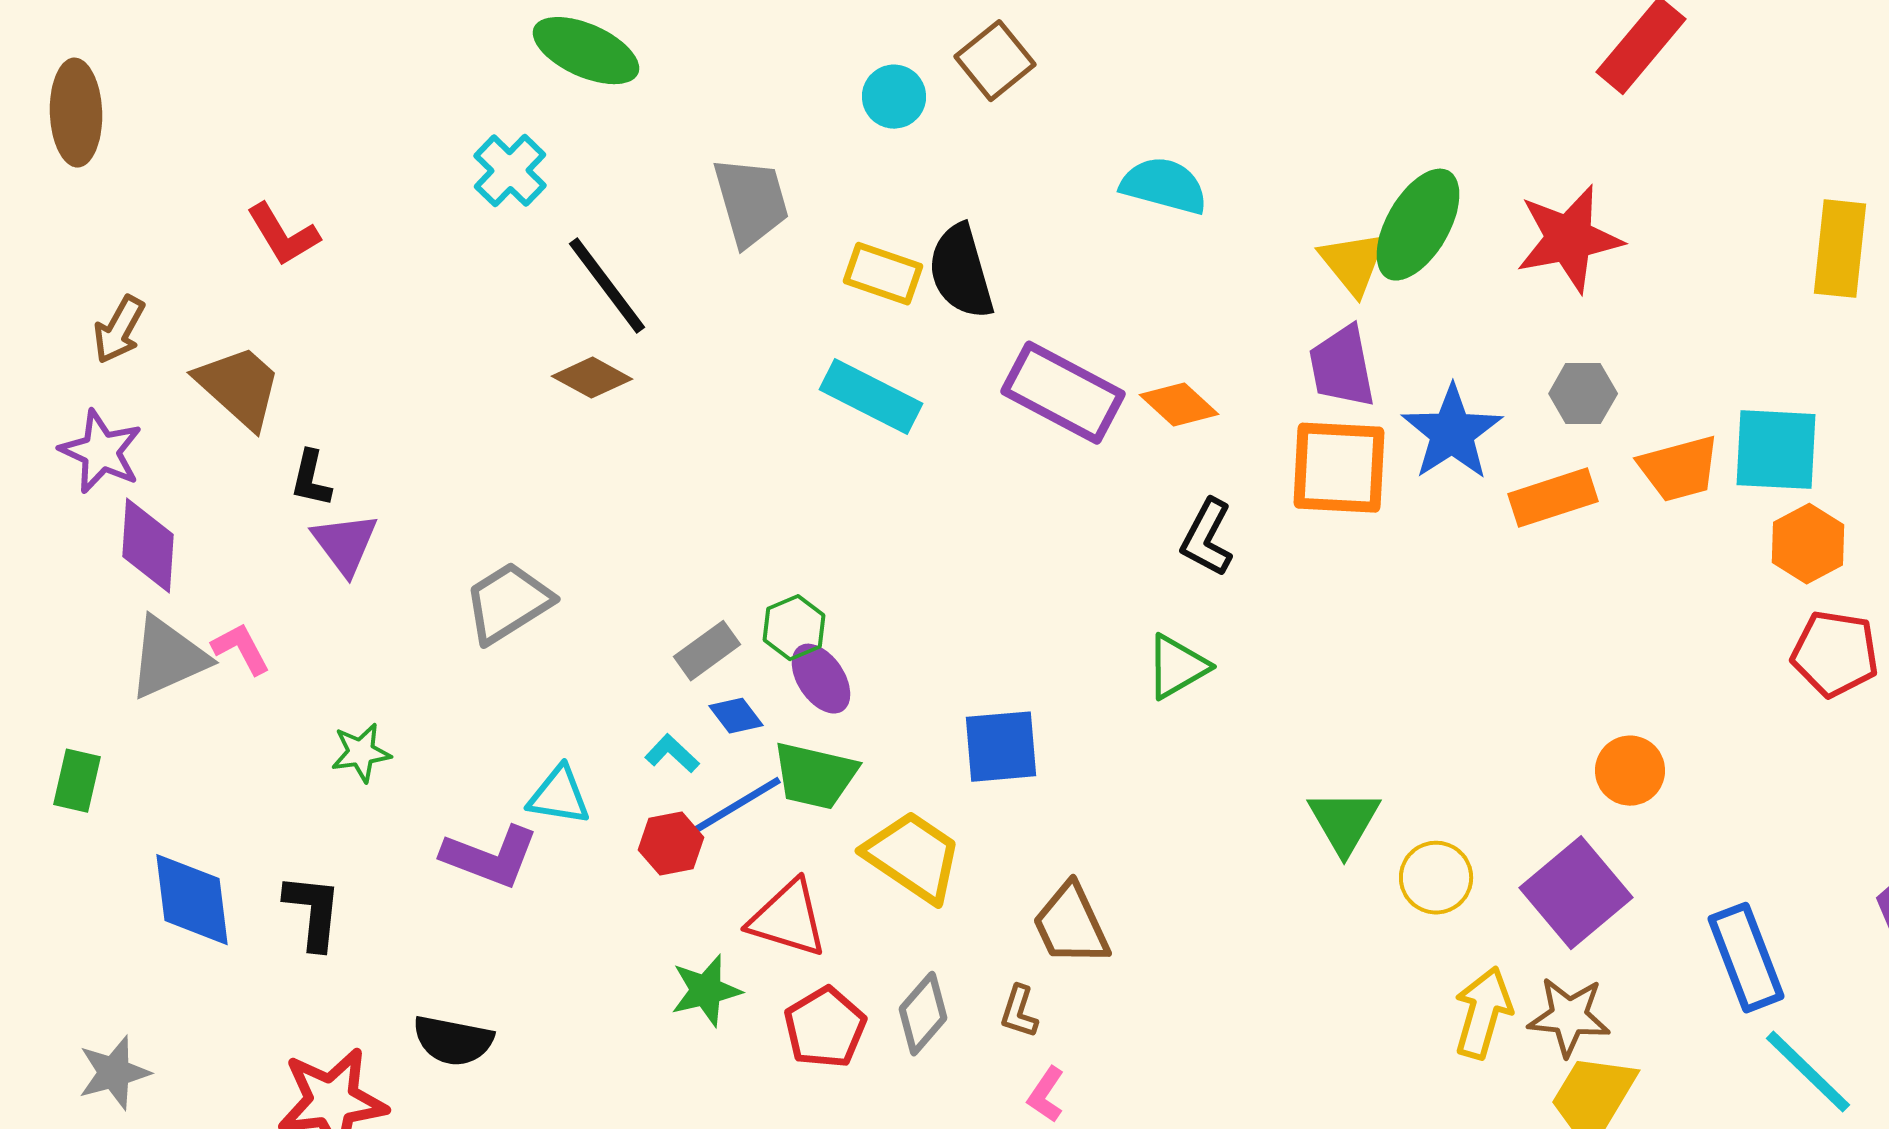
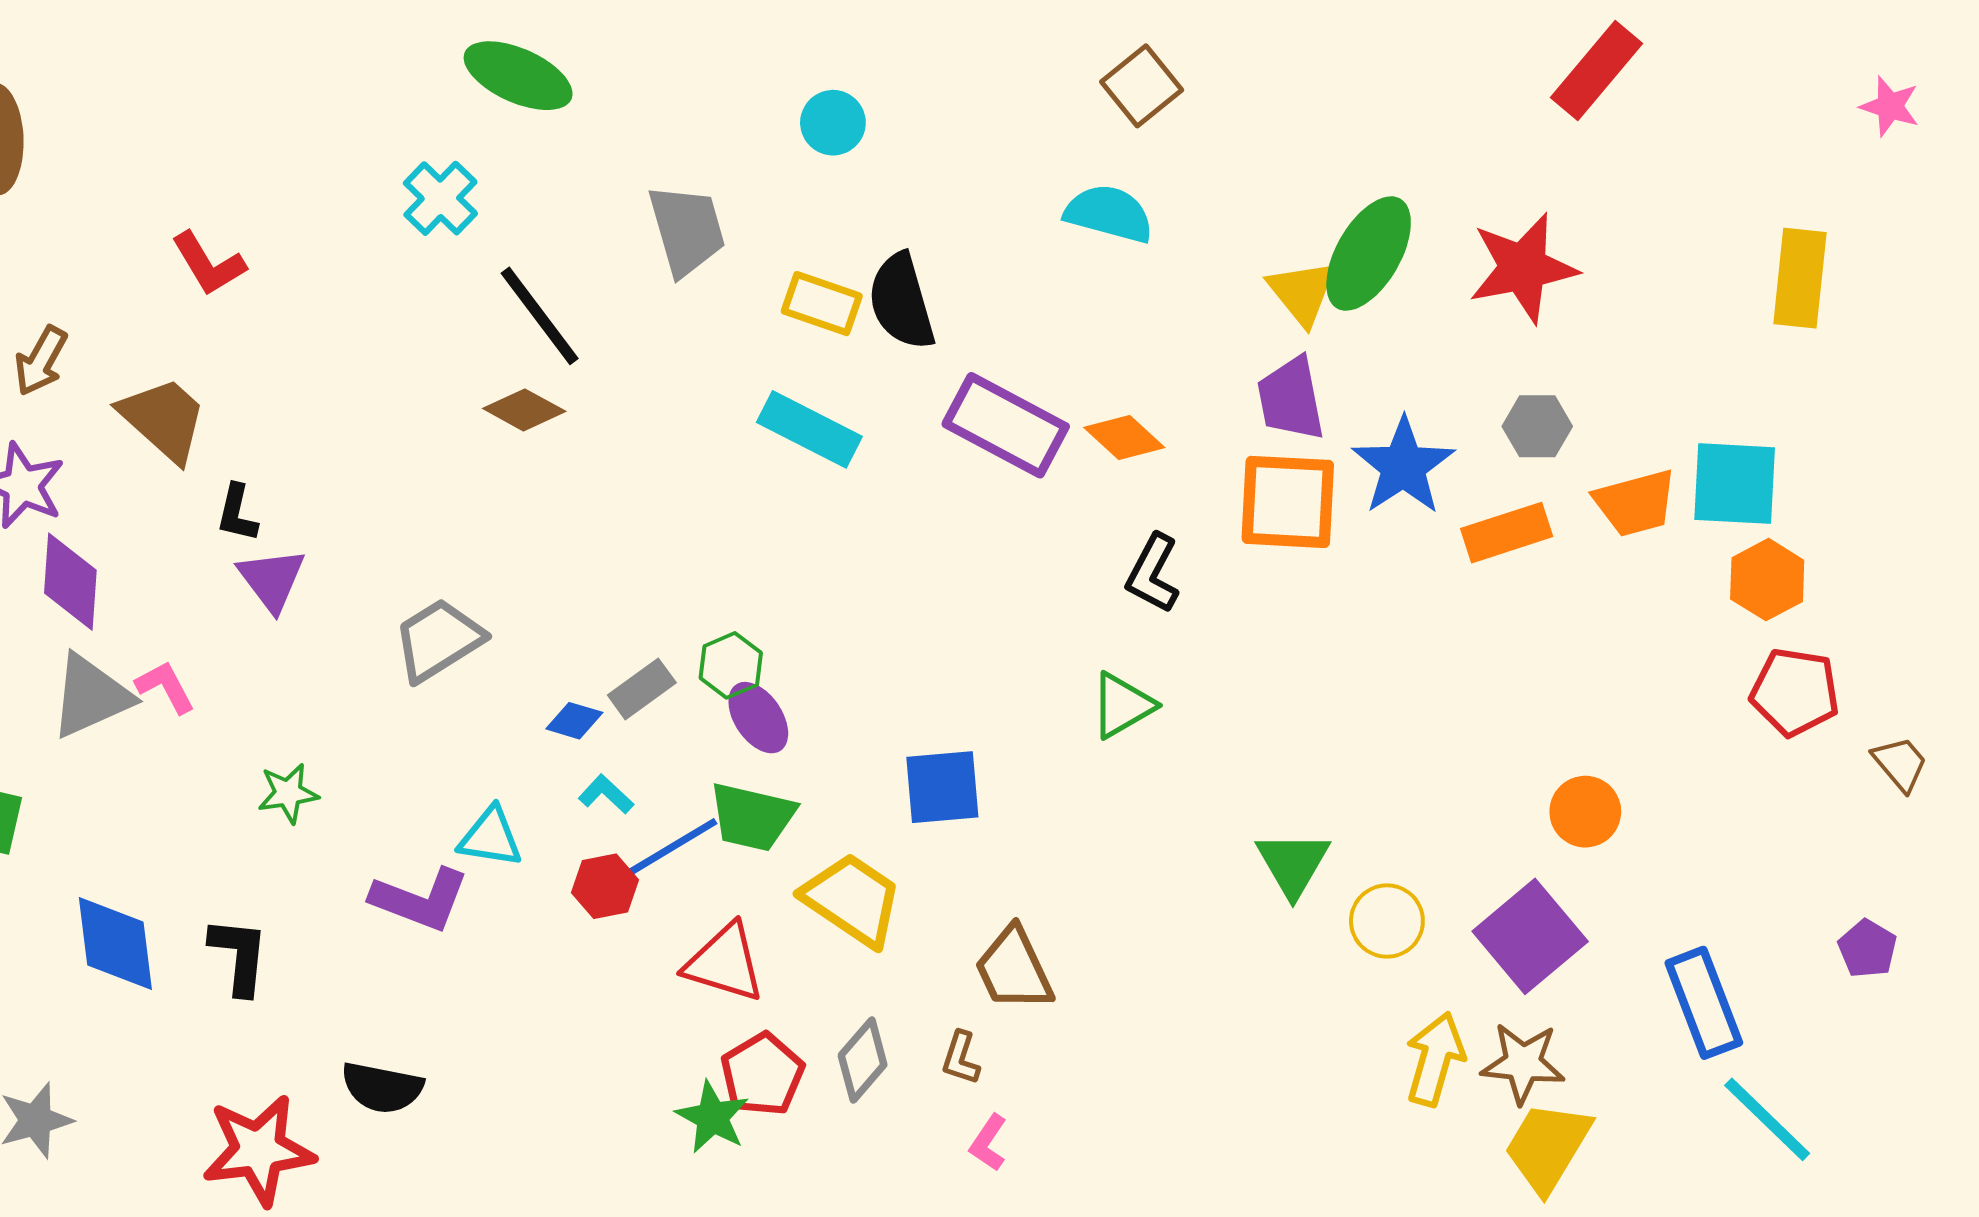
brown square: (995, 61) -> (1142, 86), moved
blue diamond: (736, 716) -> (574, 721), moved, turned -36
green star: (706, 991) -> (712, 1117), moved, turned -30

